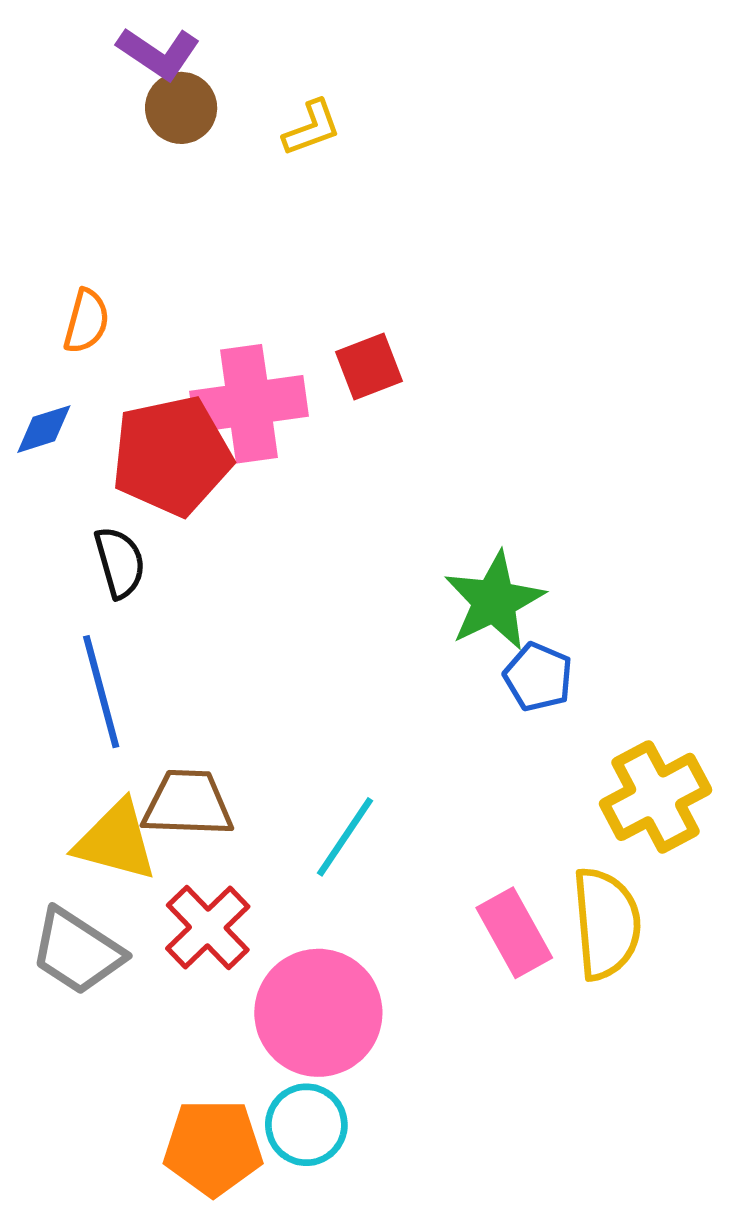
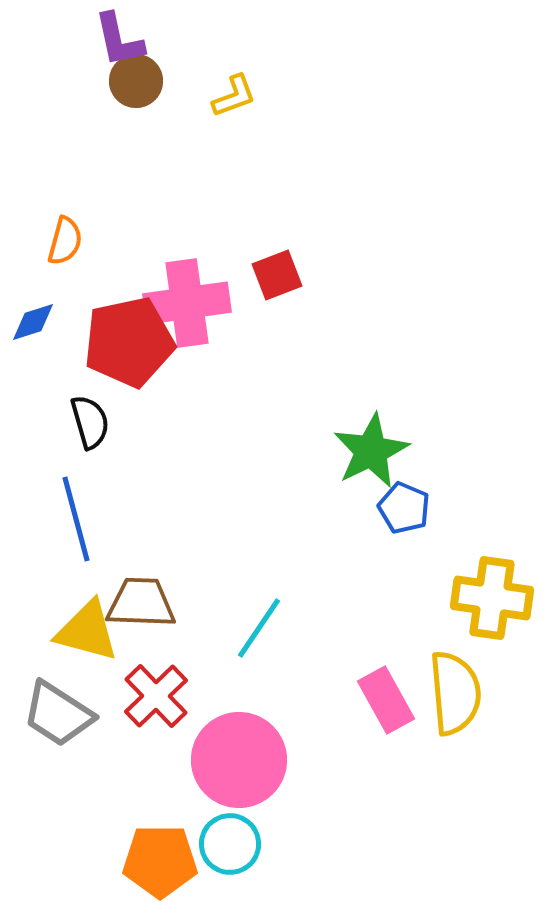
purple L-shape: (158, 53) -> (119, 40), turned 44
yellow cross: (656, 797) -> (492, 598), turned 36

